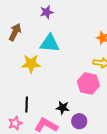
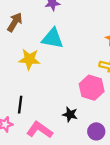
black star: (63, 108) -> (70, 114), moved
purple circle: (79, 121) -> (96, 131), moved

